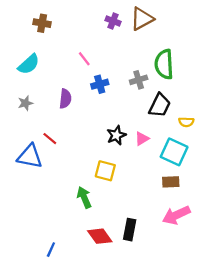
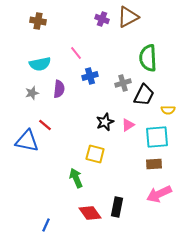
cyan semicircle: (29, 64) -> (40, 64), moved, turned 30
gray cross: (139, 80) -> (123, 83), moved
gray star: (25, 103) -> (32, 93), moved
cyan square: (174, 152) -> (157, 137), turned -30

